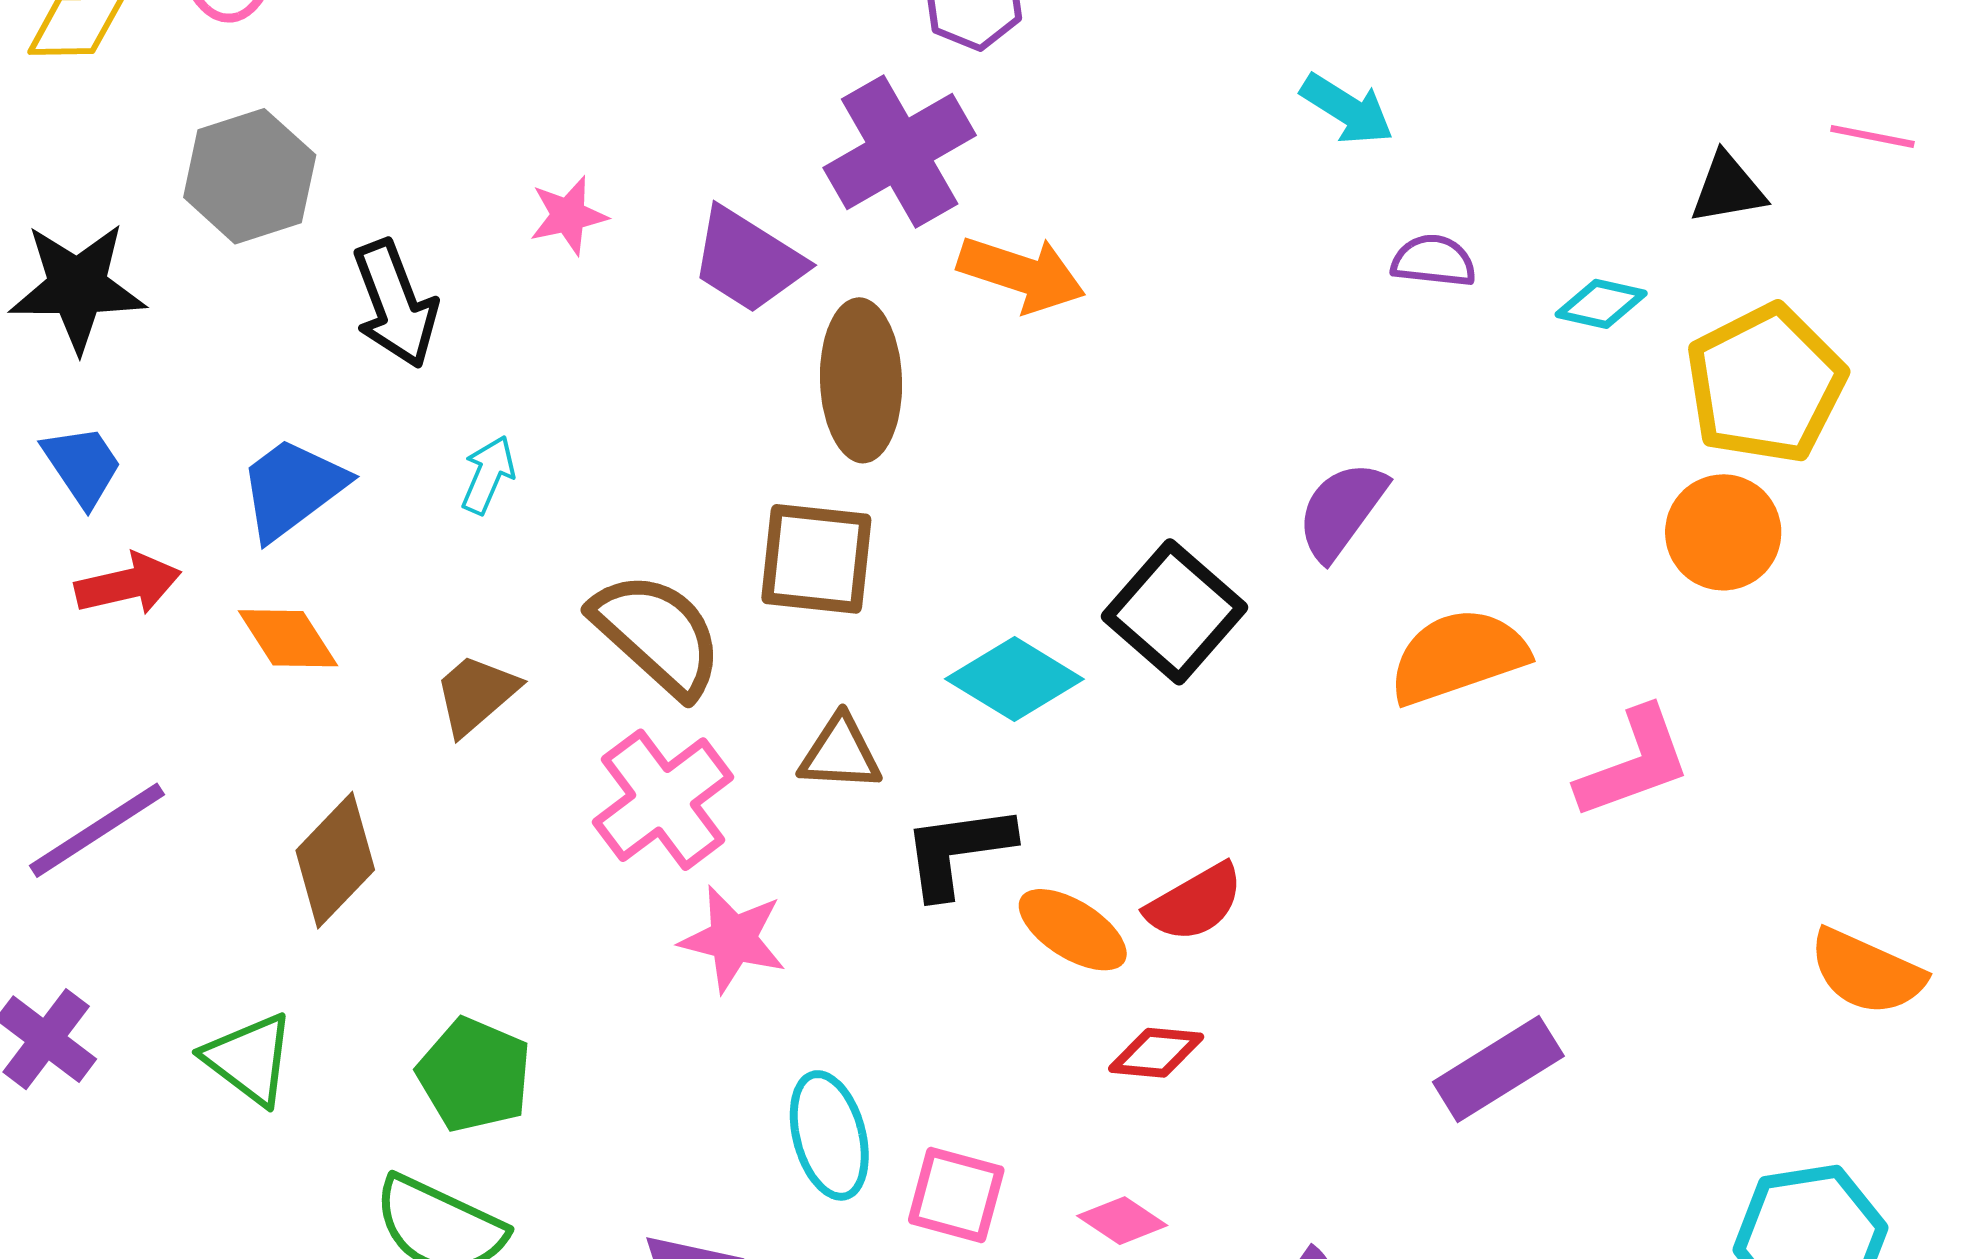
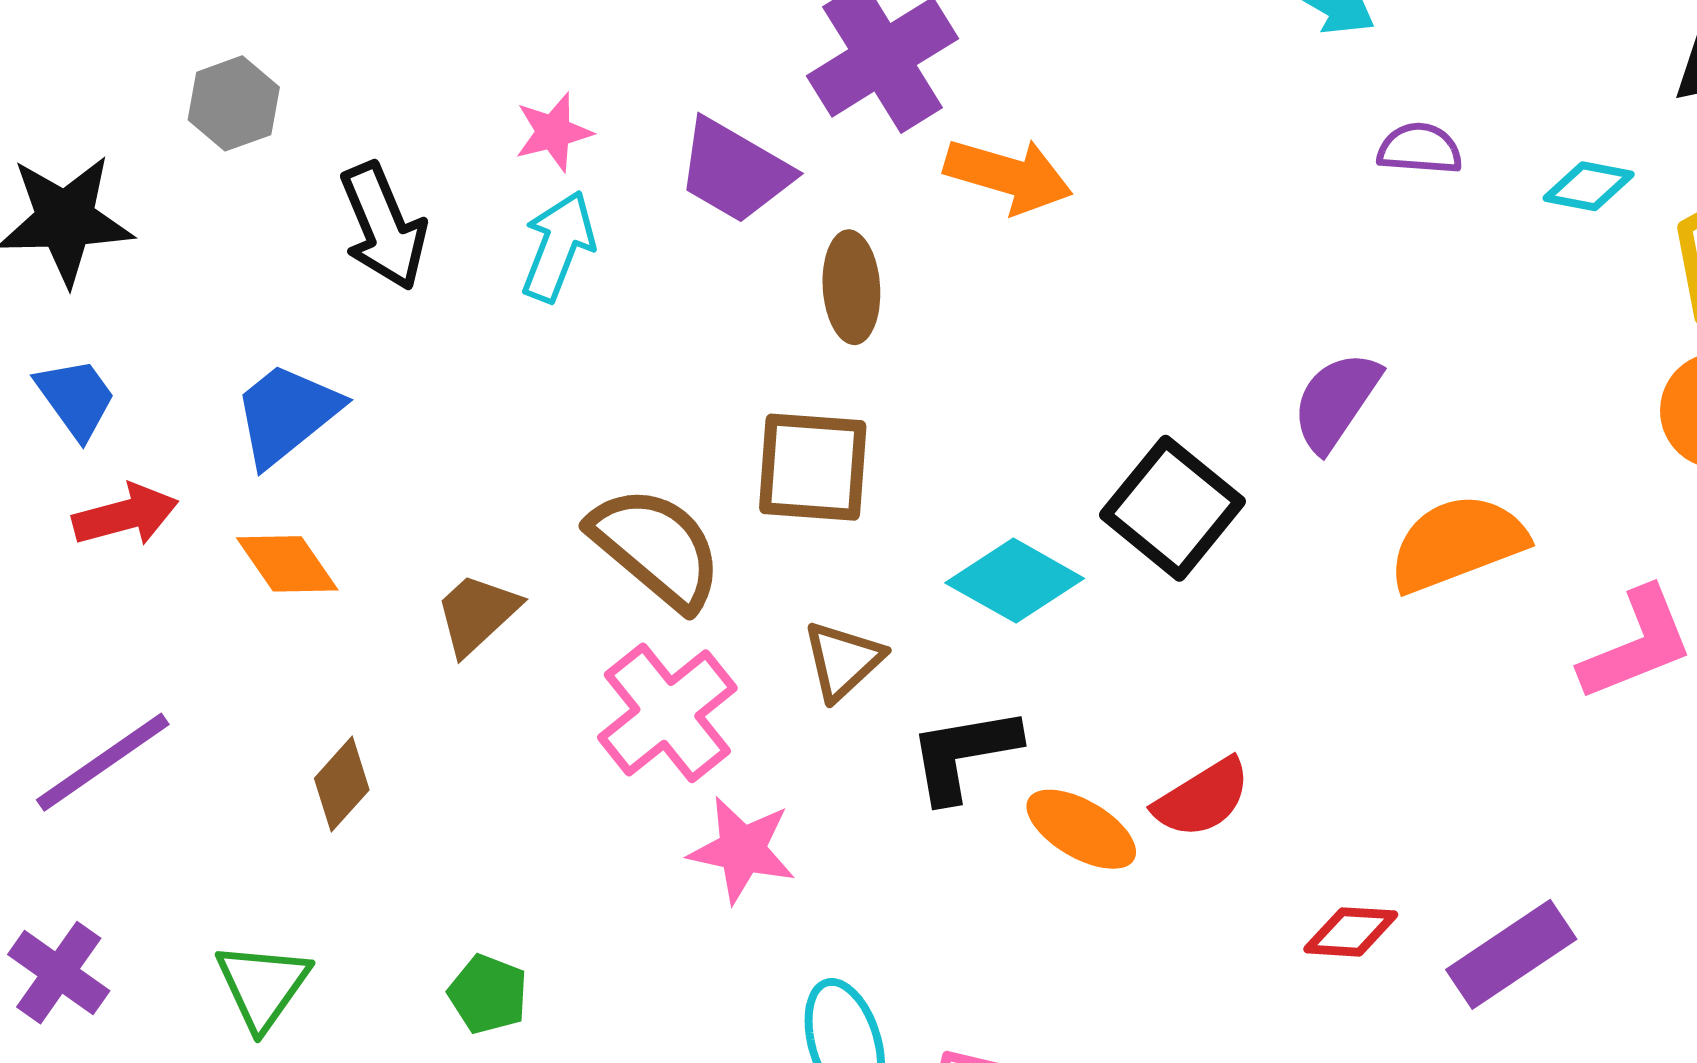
gray hexagon: (250, 176) -> (234, 103), size x0.7
brown ellipse: (861, 380) -> (851, 287), size x0.7
cyan arrow: (488, 475) -> (558, 246), moved, size x1.4
brown triangle: (840, 753) -> (843, 660), turned -44
brown diamond: (335, 860) -> (342, 784), size x0.7
red diamond: (1156, 1053) -> (1351, 932), moved
green triangle: (249, 1059) -> (263, 986), turned 30
green pentagon: (474, 1075) -> (488, 994), size x0.7

